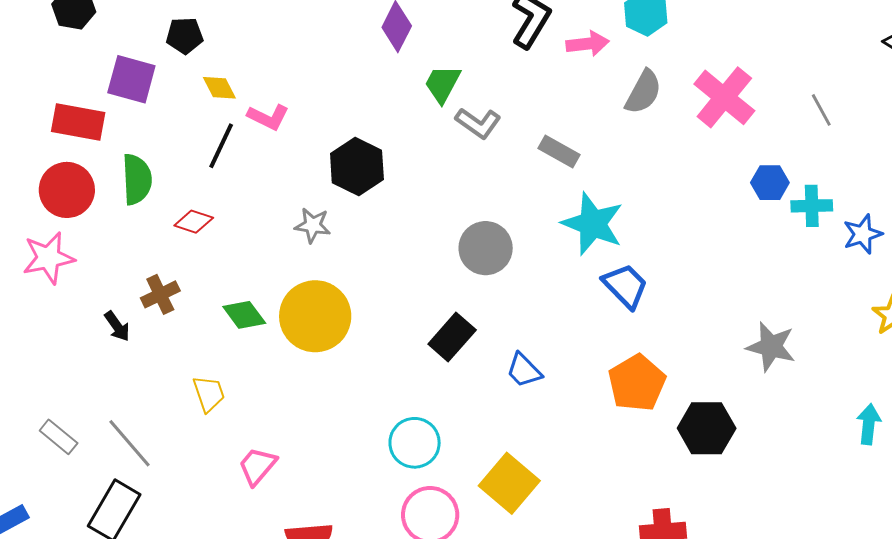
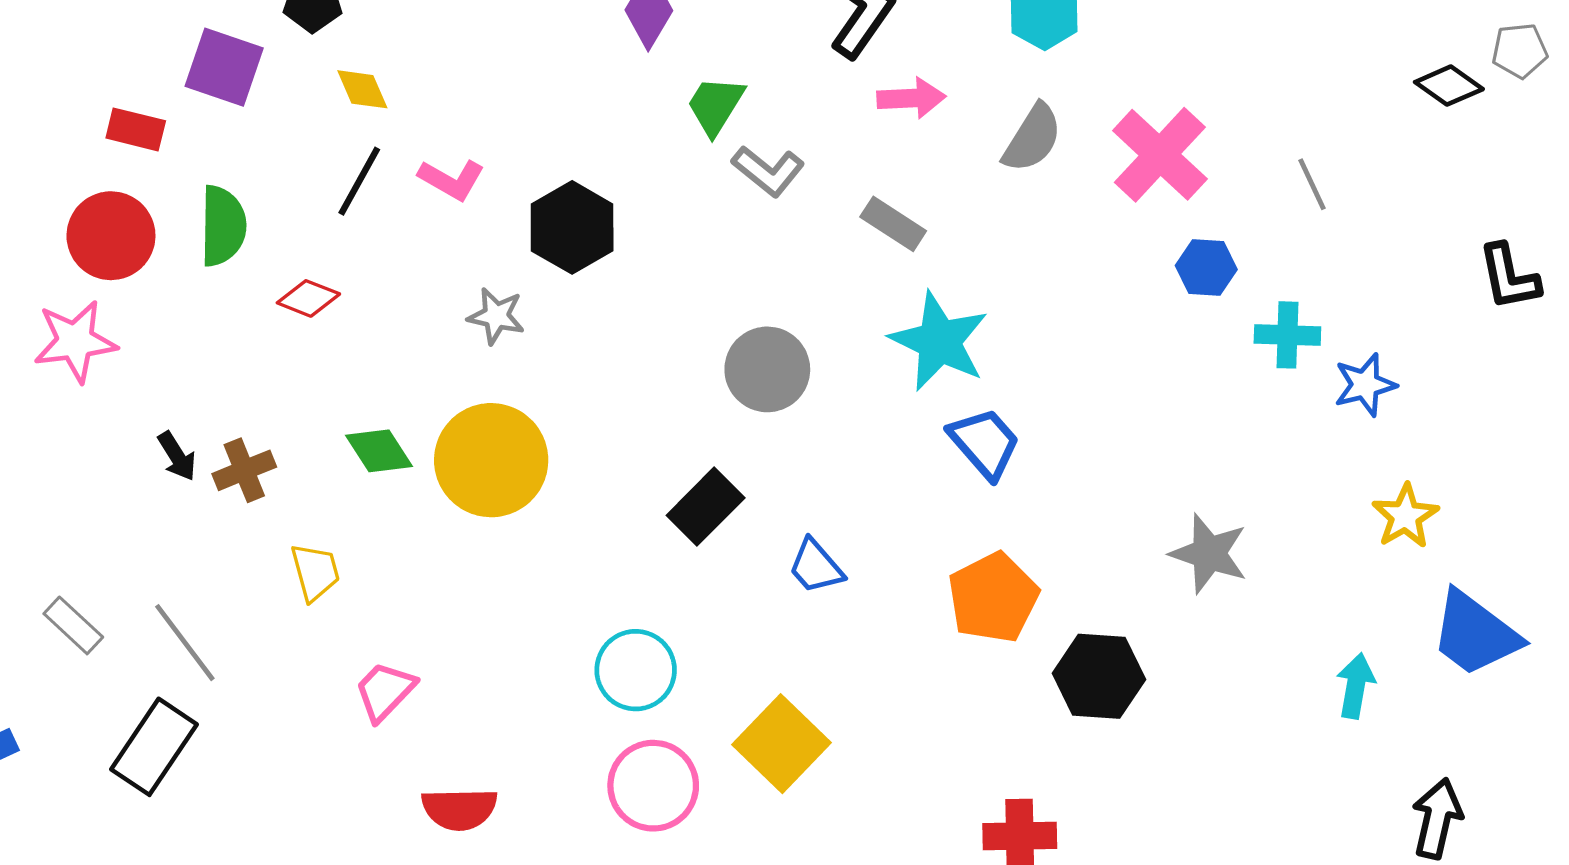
pink arrow: (588, 44) -> (911, 98), moved
pink L-shape: (268, 117) -> (452, 180), moved
red rectangle: (78, 122) -> (136, 129), size x0.7
blue hexagon: (770, 183) -> (1206, 267), moved
brown cross: (160, 294) -> (244, 470), moved

